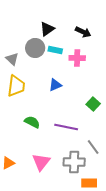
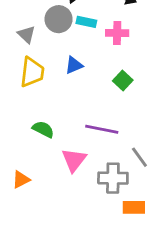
blue triangle: (55, 85) -> (74, 65), moved
green square: (93, 104) -> (123, 80), moved
green semicircle: (32, 122) -> (43, 129), moved
pink triangle: (41, 162) -> (74, 160), moved

